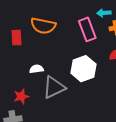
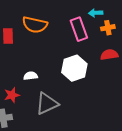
white semicircle: (36, 69) -> (31, 76), moved
gray triangle: (54, 87) -> (47, 104), moved

